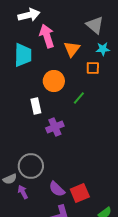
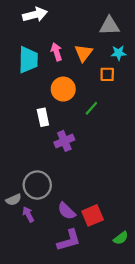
gray triangle: (95, 25) -> (109, 26), turned -42
pink arrow: (47, 36) -> (56, 52), moved, size x0.7

